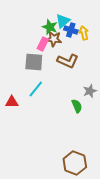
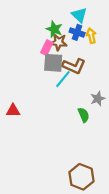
cyan triangle: (63, 21) -> (79, 15), moved, turned -35
gray square: (34, 62) -> (53, 63), moved
cyan line: (36, 89) -> (63, 79), moved

